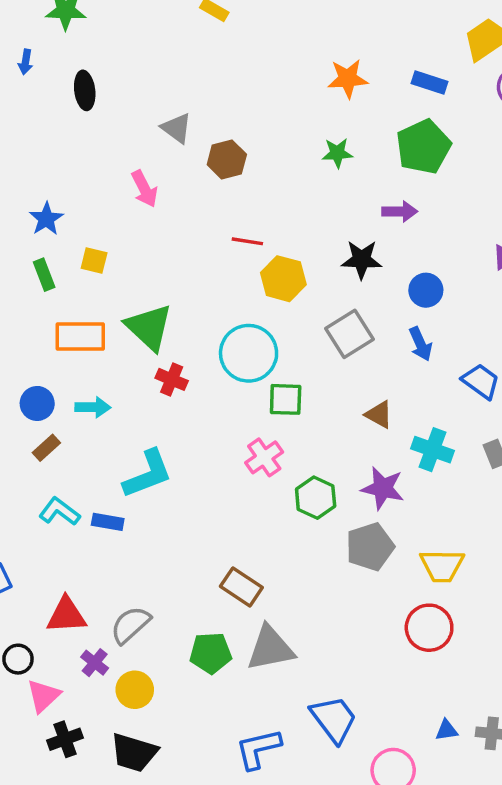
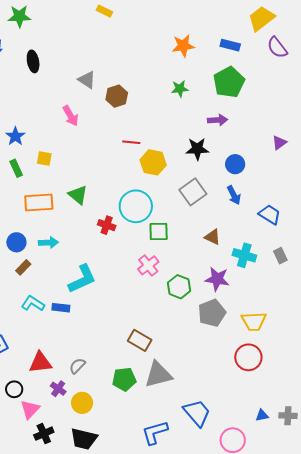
green triangle: (149, 327) -> (78, 195), size x0.7
red cross: (172, 379) -> (107, 225), moved
gray semicircle: (130, 625) -> (77, 366), size x0.7

